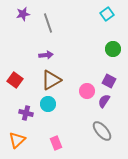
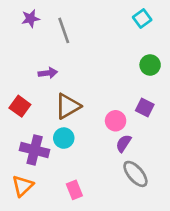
purple arrow: (46, 55) -> (48, 73), moved
purple semicircle: (104, 101) -> (124, 143), moved
purple cross: (26, 113) -> (35, 150), size x1.5

